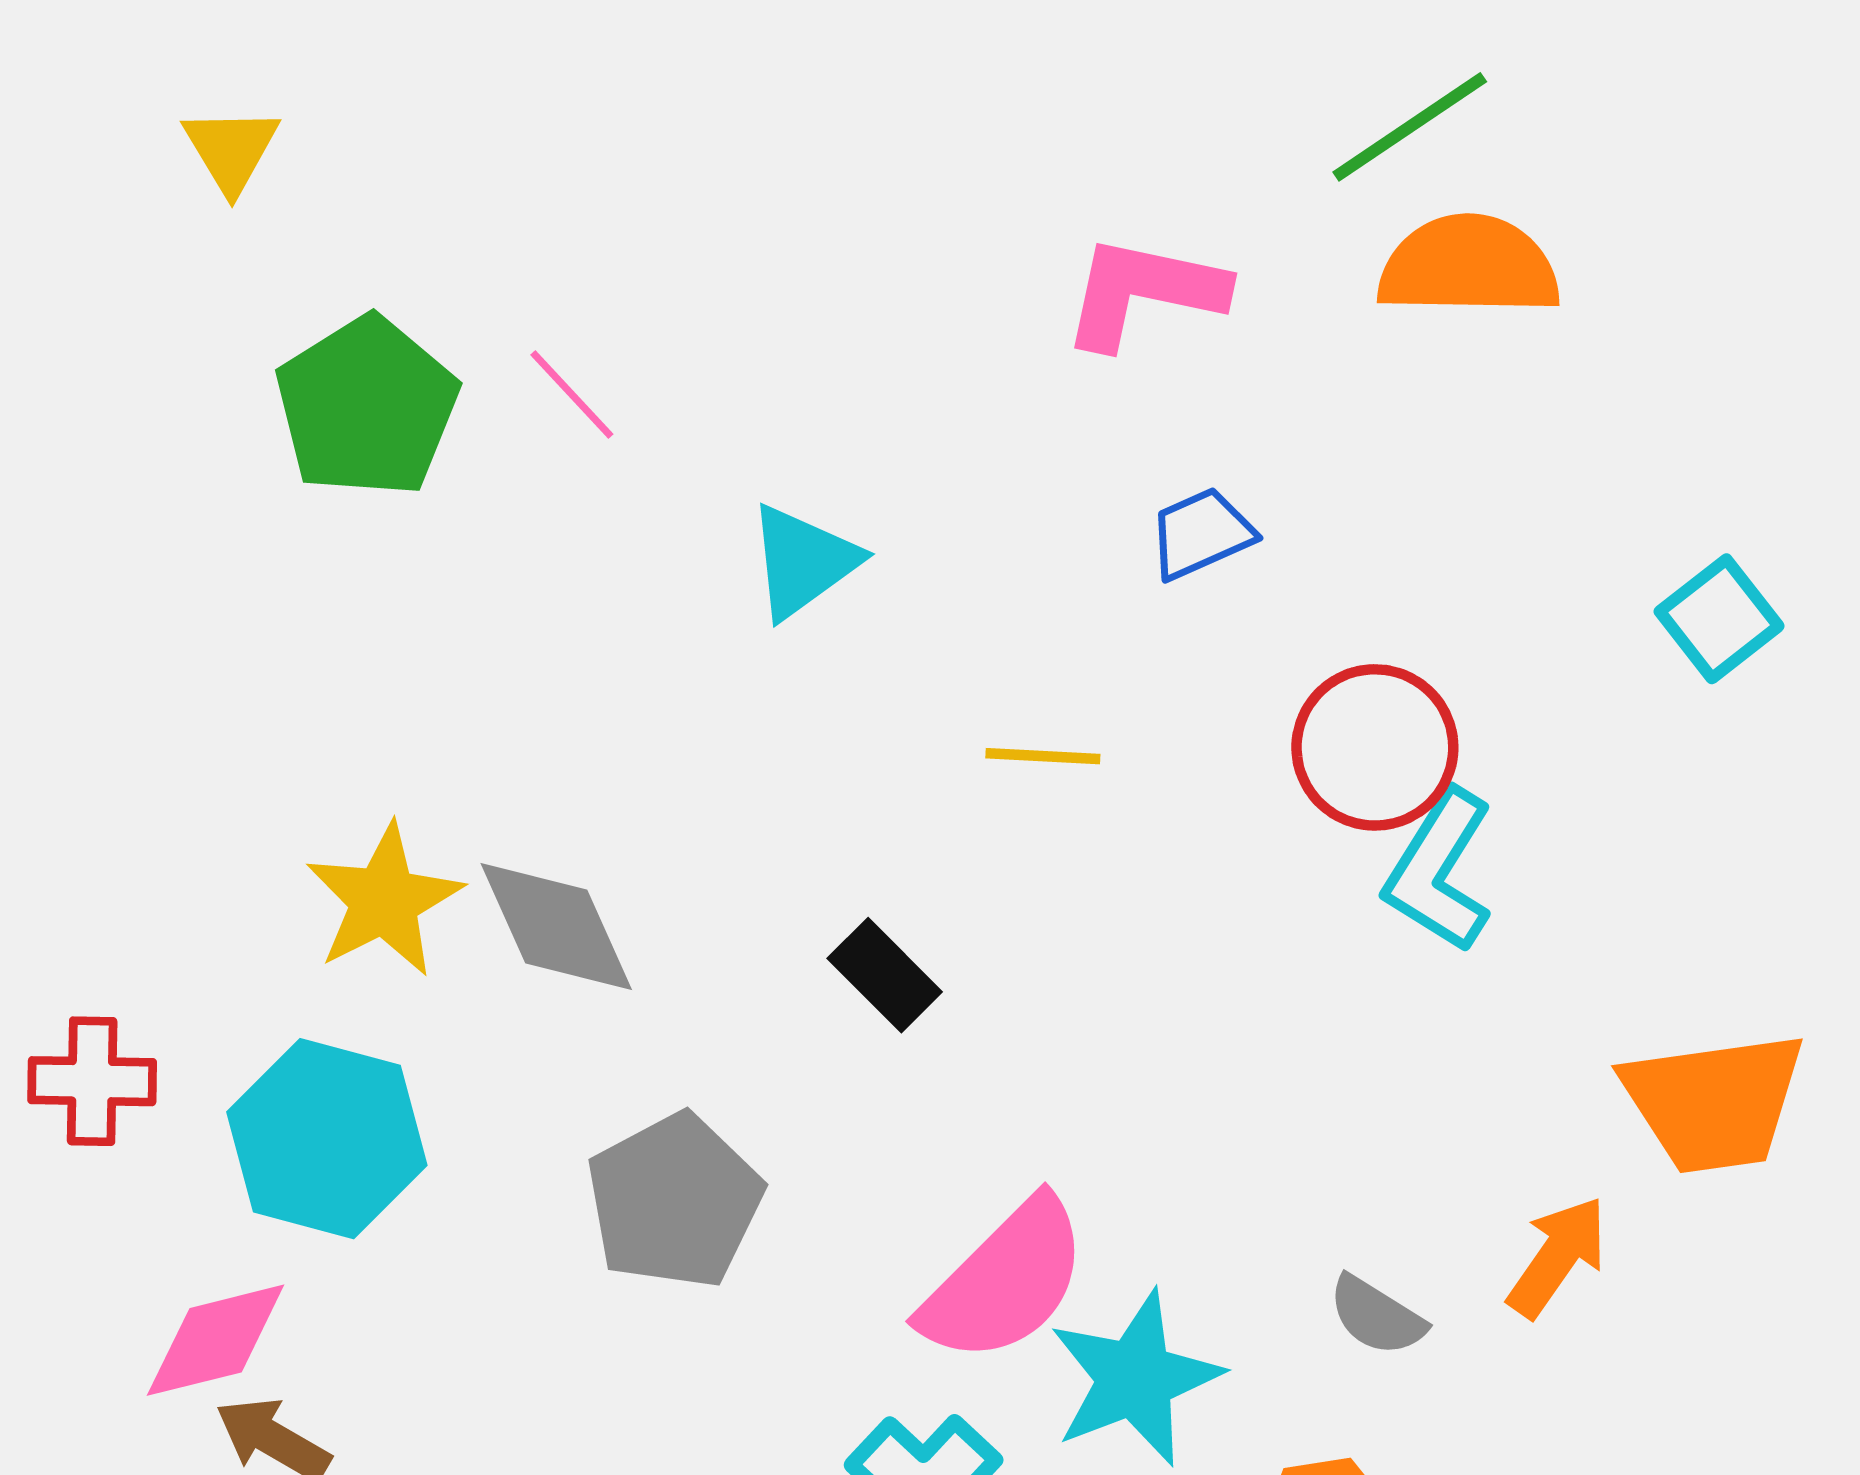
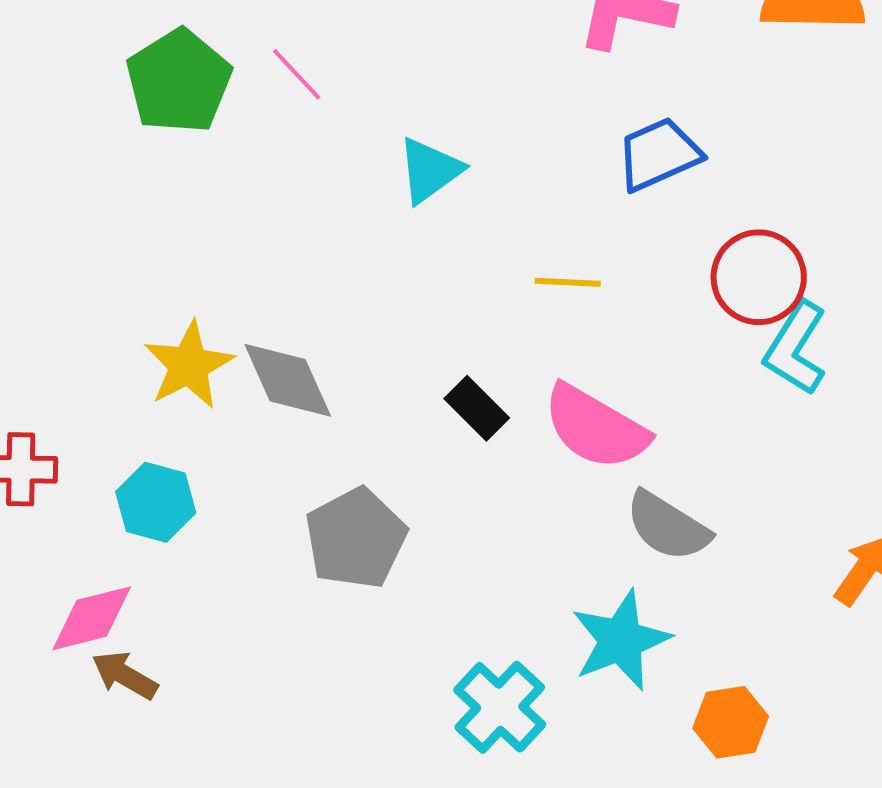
blue trapezoid: (1201, 534) -> (659, 154), size x1.4
cyan hexagon: (327, 1139) -> (156, 502), size x0.7
pink semicircle: (1005, 1281) -> (596, 427), moved, turned 75
gray semicircle: (1377, 1316) -> (668, 526), moved, size x1.5

